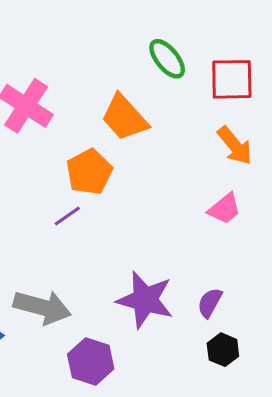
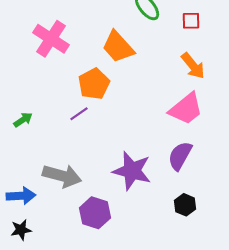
red square: (232, 79) -> (191, 21), size x0.6
pink trapezoid: (224, 209) -> (186, 109), size x1.5
purple semicircle: (210, 303) -> (180, 156), moved, size x1.4

